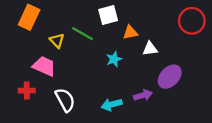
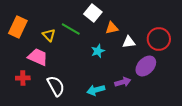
white square: (108, 15) -> (93, 13), turned -36
orange rectangle: (29, 17) -> (18, 27), moved
red circle: (192, 21) -> (159, 39), moved

